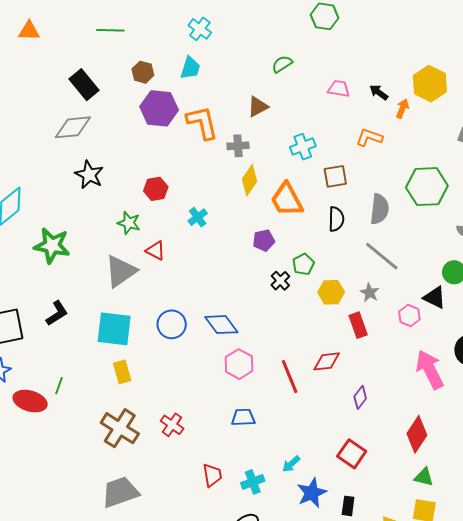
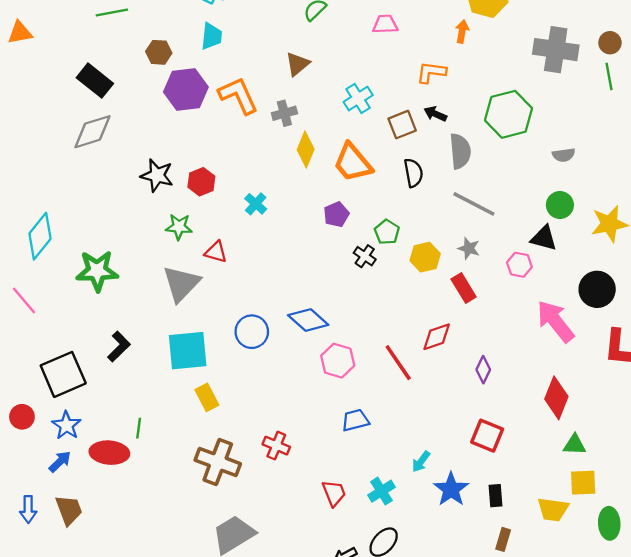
black arrow: (379, 92) -> (435, 114), moved
black star: (89, 175) -> (157, 175), moved

